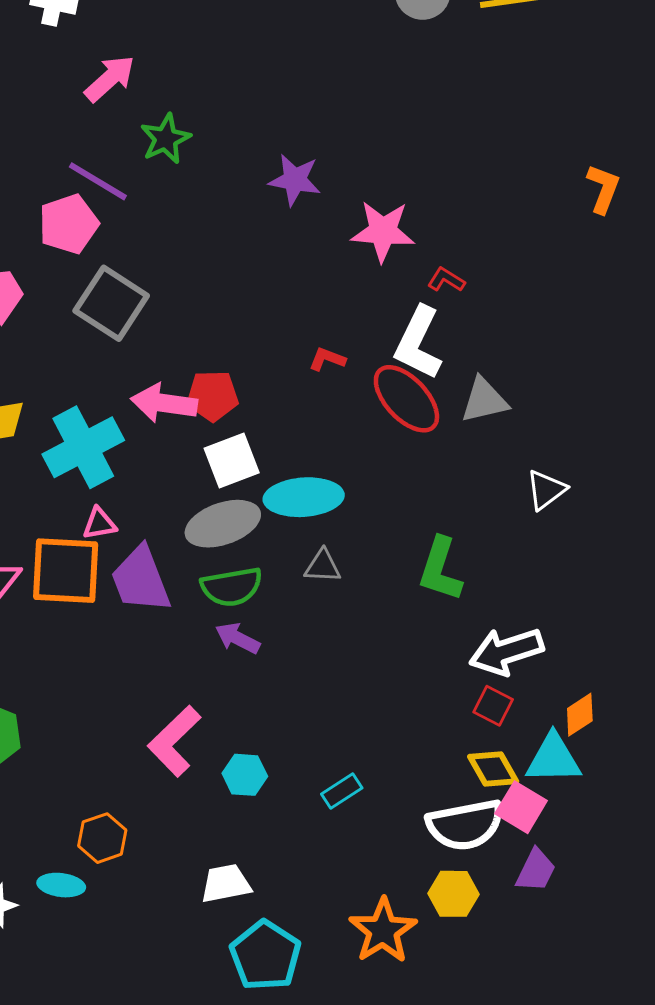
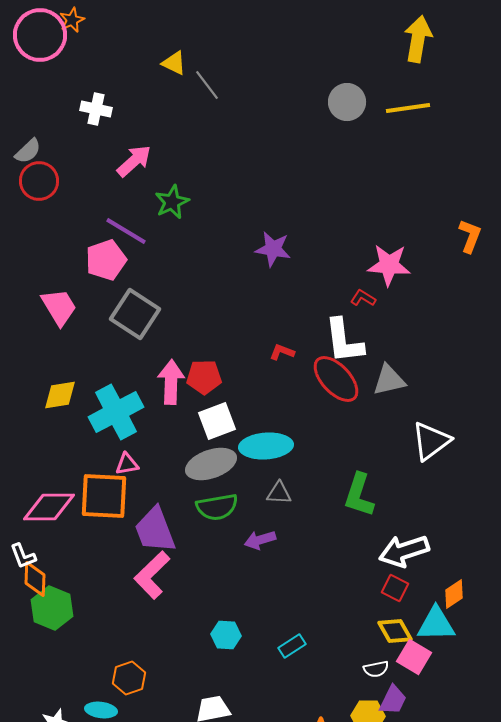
purple star: (295, 180) -> (273, 249), moved
pink star: (383, 231) -> (389, 265), moved
white L-shape: (418, 343) -> (344, 341), turned -33
pink arrow: (164, 403) -> (171, 382), turned 84
white triangle: (546, 490) -> (431, 441), size x1.4
purple trapezoid: (141, 579) -> (155, 530), moved
purple arrow: (238, 638) -> (260, 540), moved, turned -44
pink L-shape: (174, 741) -> (152, 575), moved
white semicircle: (465, 825) -> (376, 669), size x0.5
purple trapezoid: (536, 870) -> (393, 700), moved

